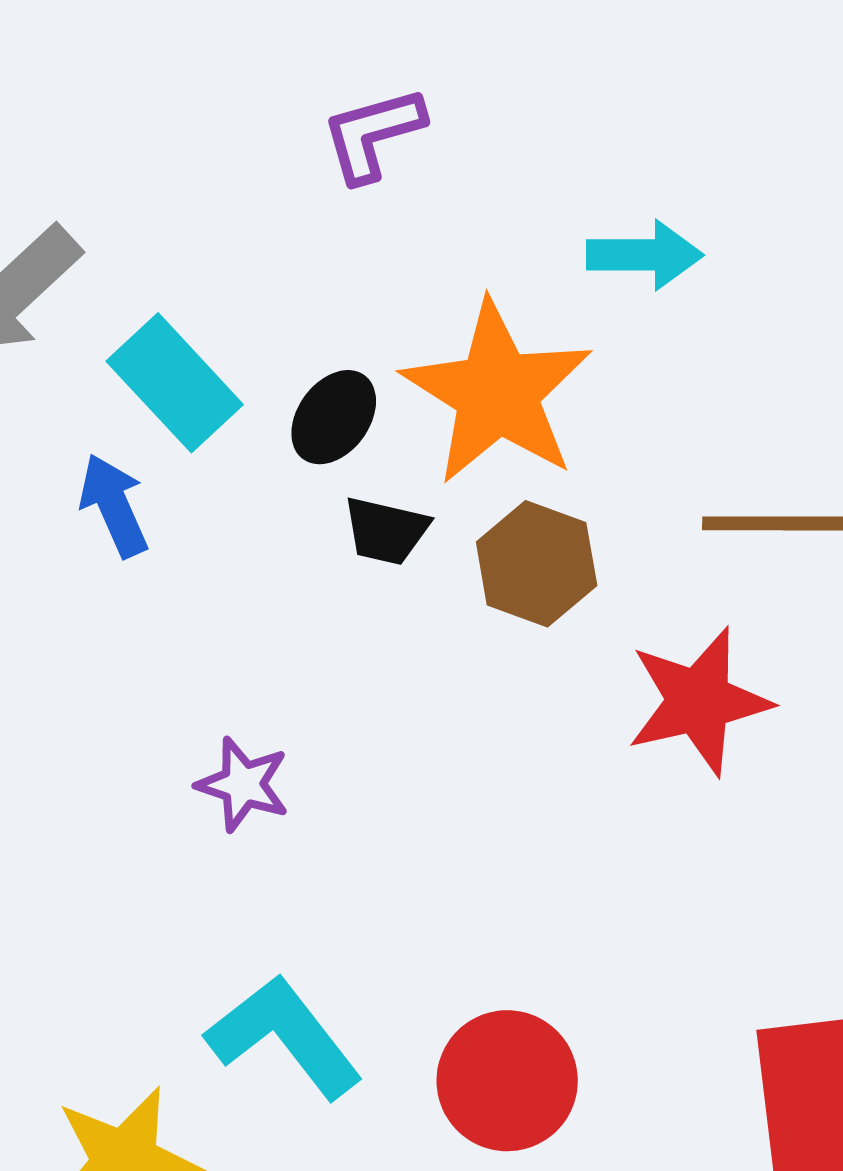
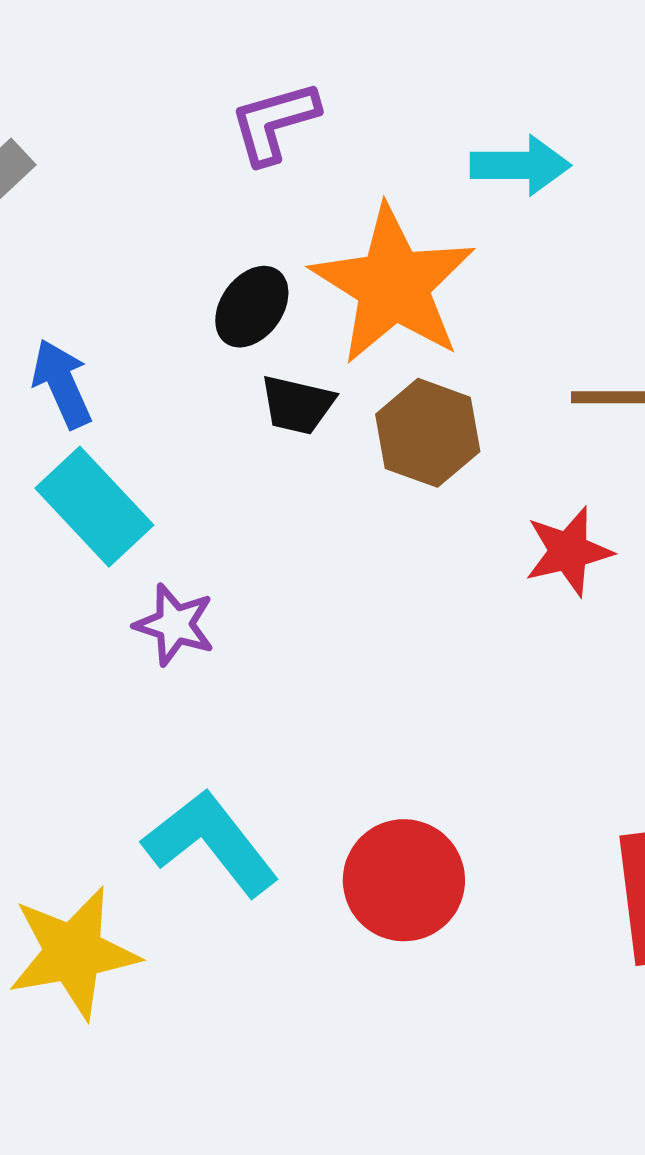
purple L-shape: (373, 134) -> (274, 122), moved
cyan rectangle: (175, 383) -> (94, 507), moved
red star: (699, 701) -> (569, 551), size x0.7

